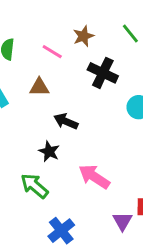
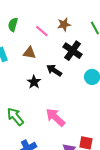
black arrow: (66, 121) -> (54, 70), moved
black star: (49, 151) -> (34, 82), moved

